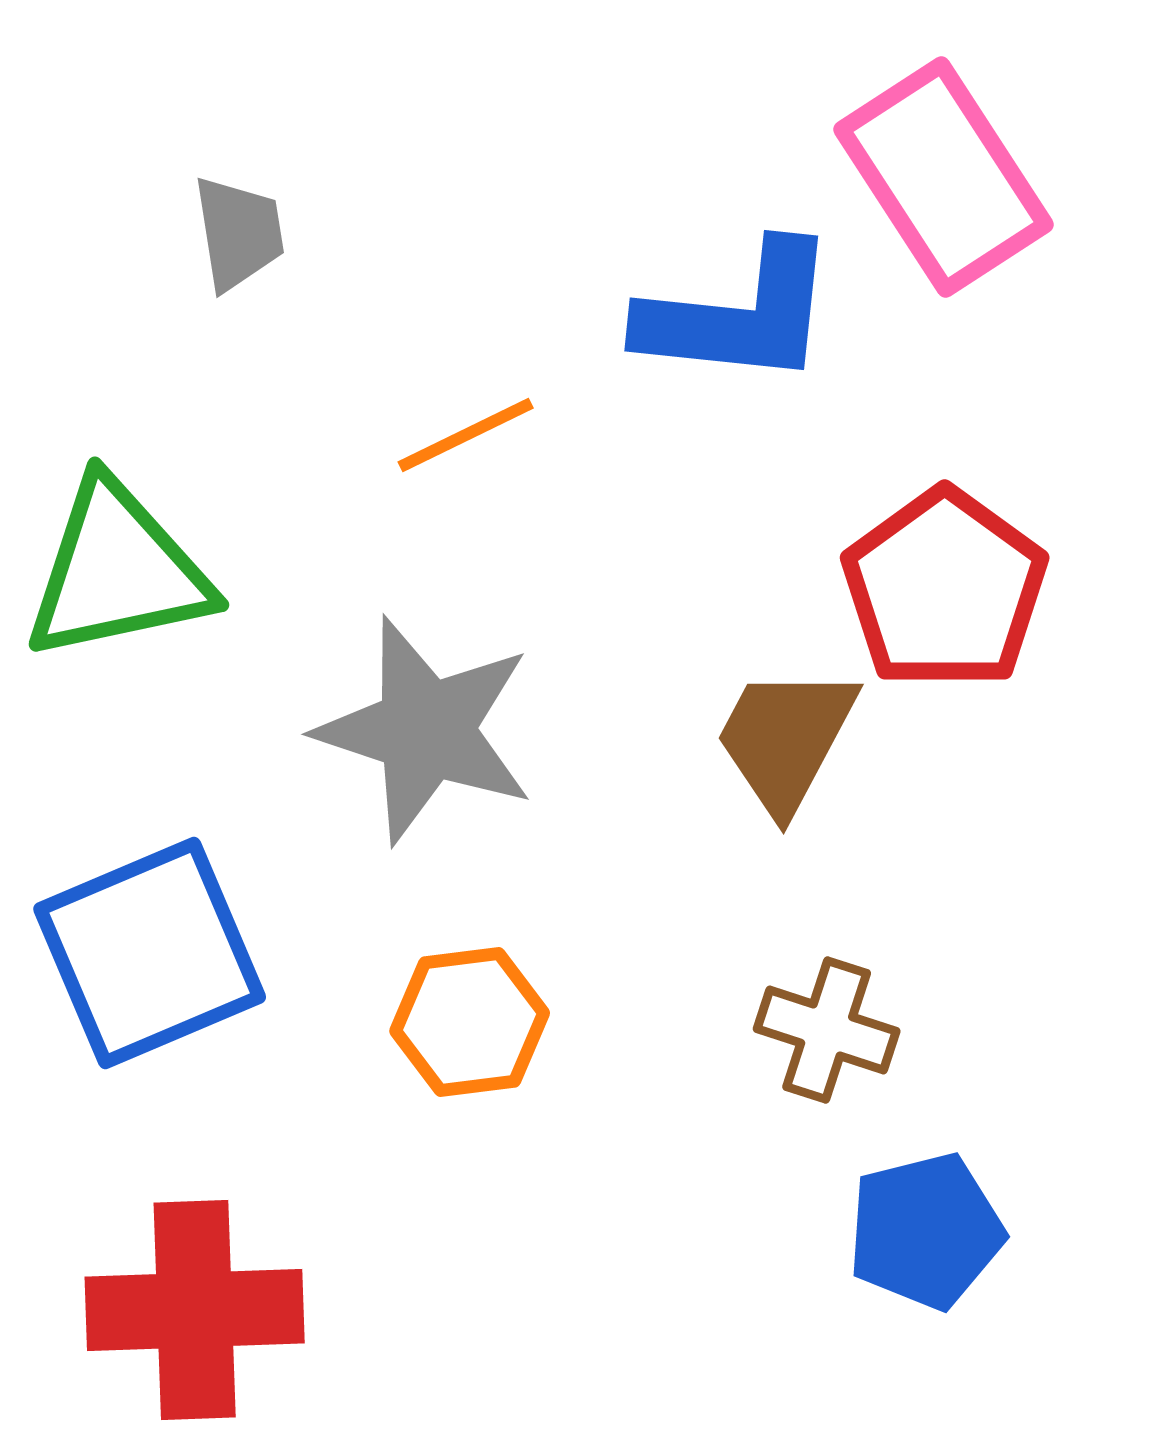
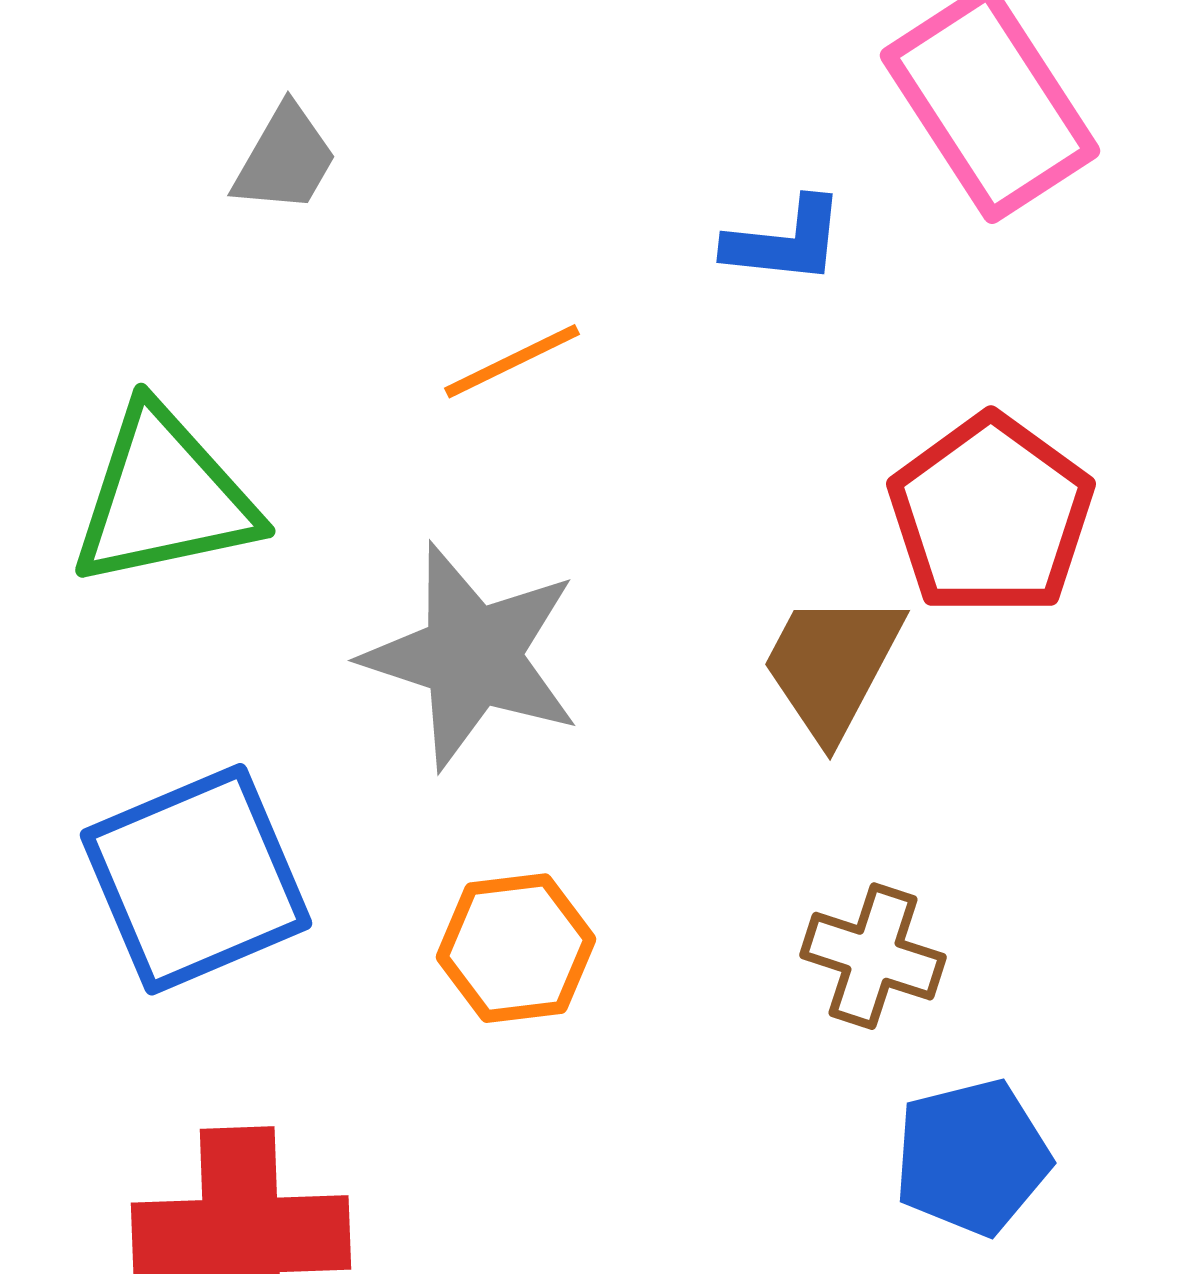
gray trapezoid: (239, 233) -> (285, 159), turned 39
blue L-shape: (739, 315) -> (785, 241), size x0.6

